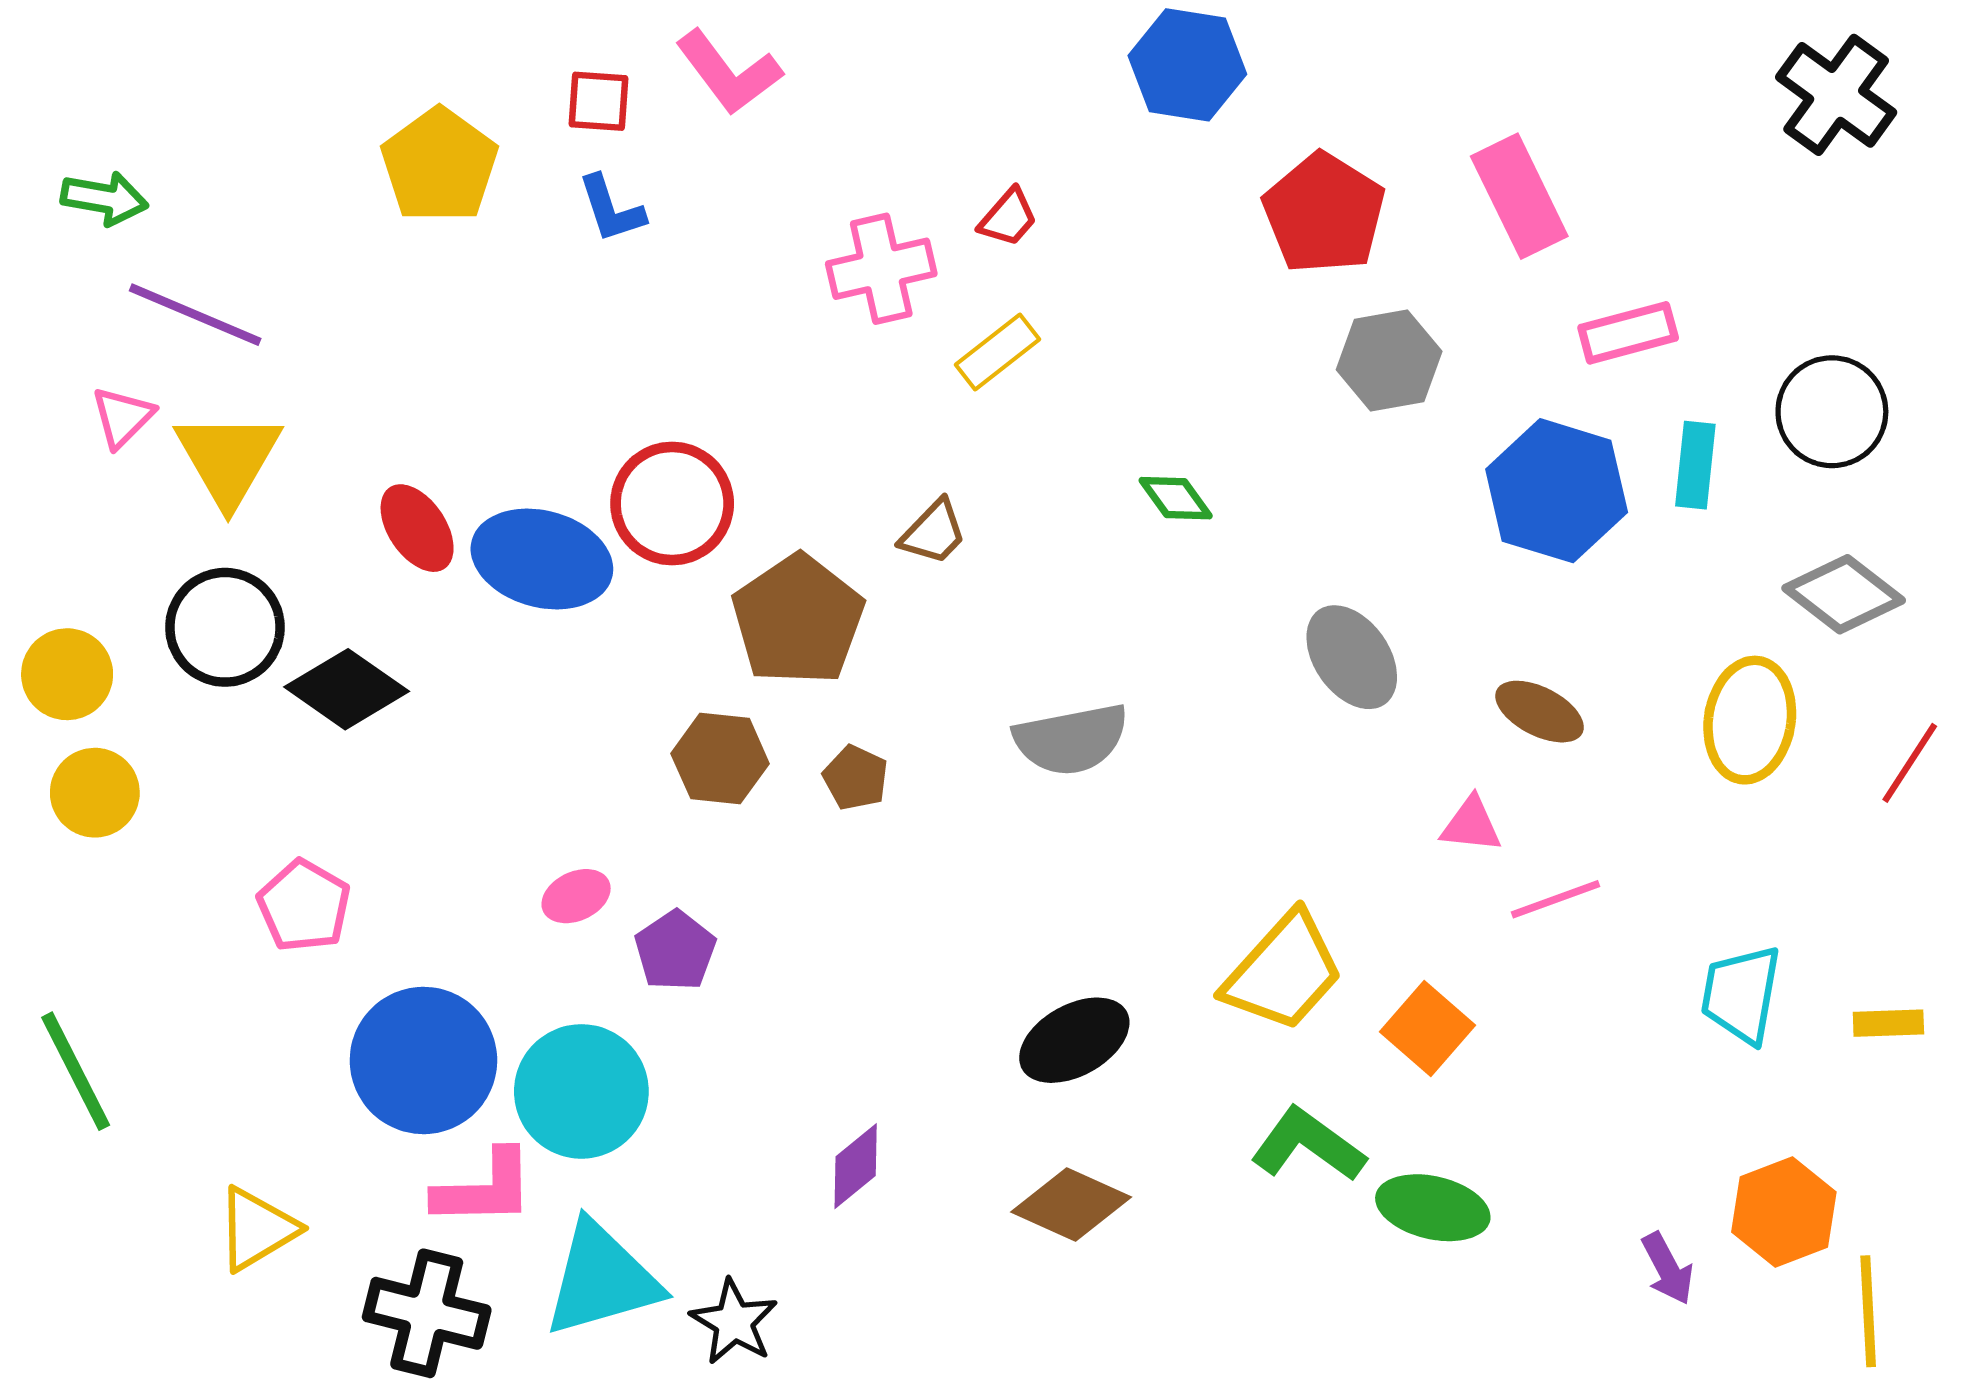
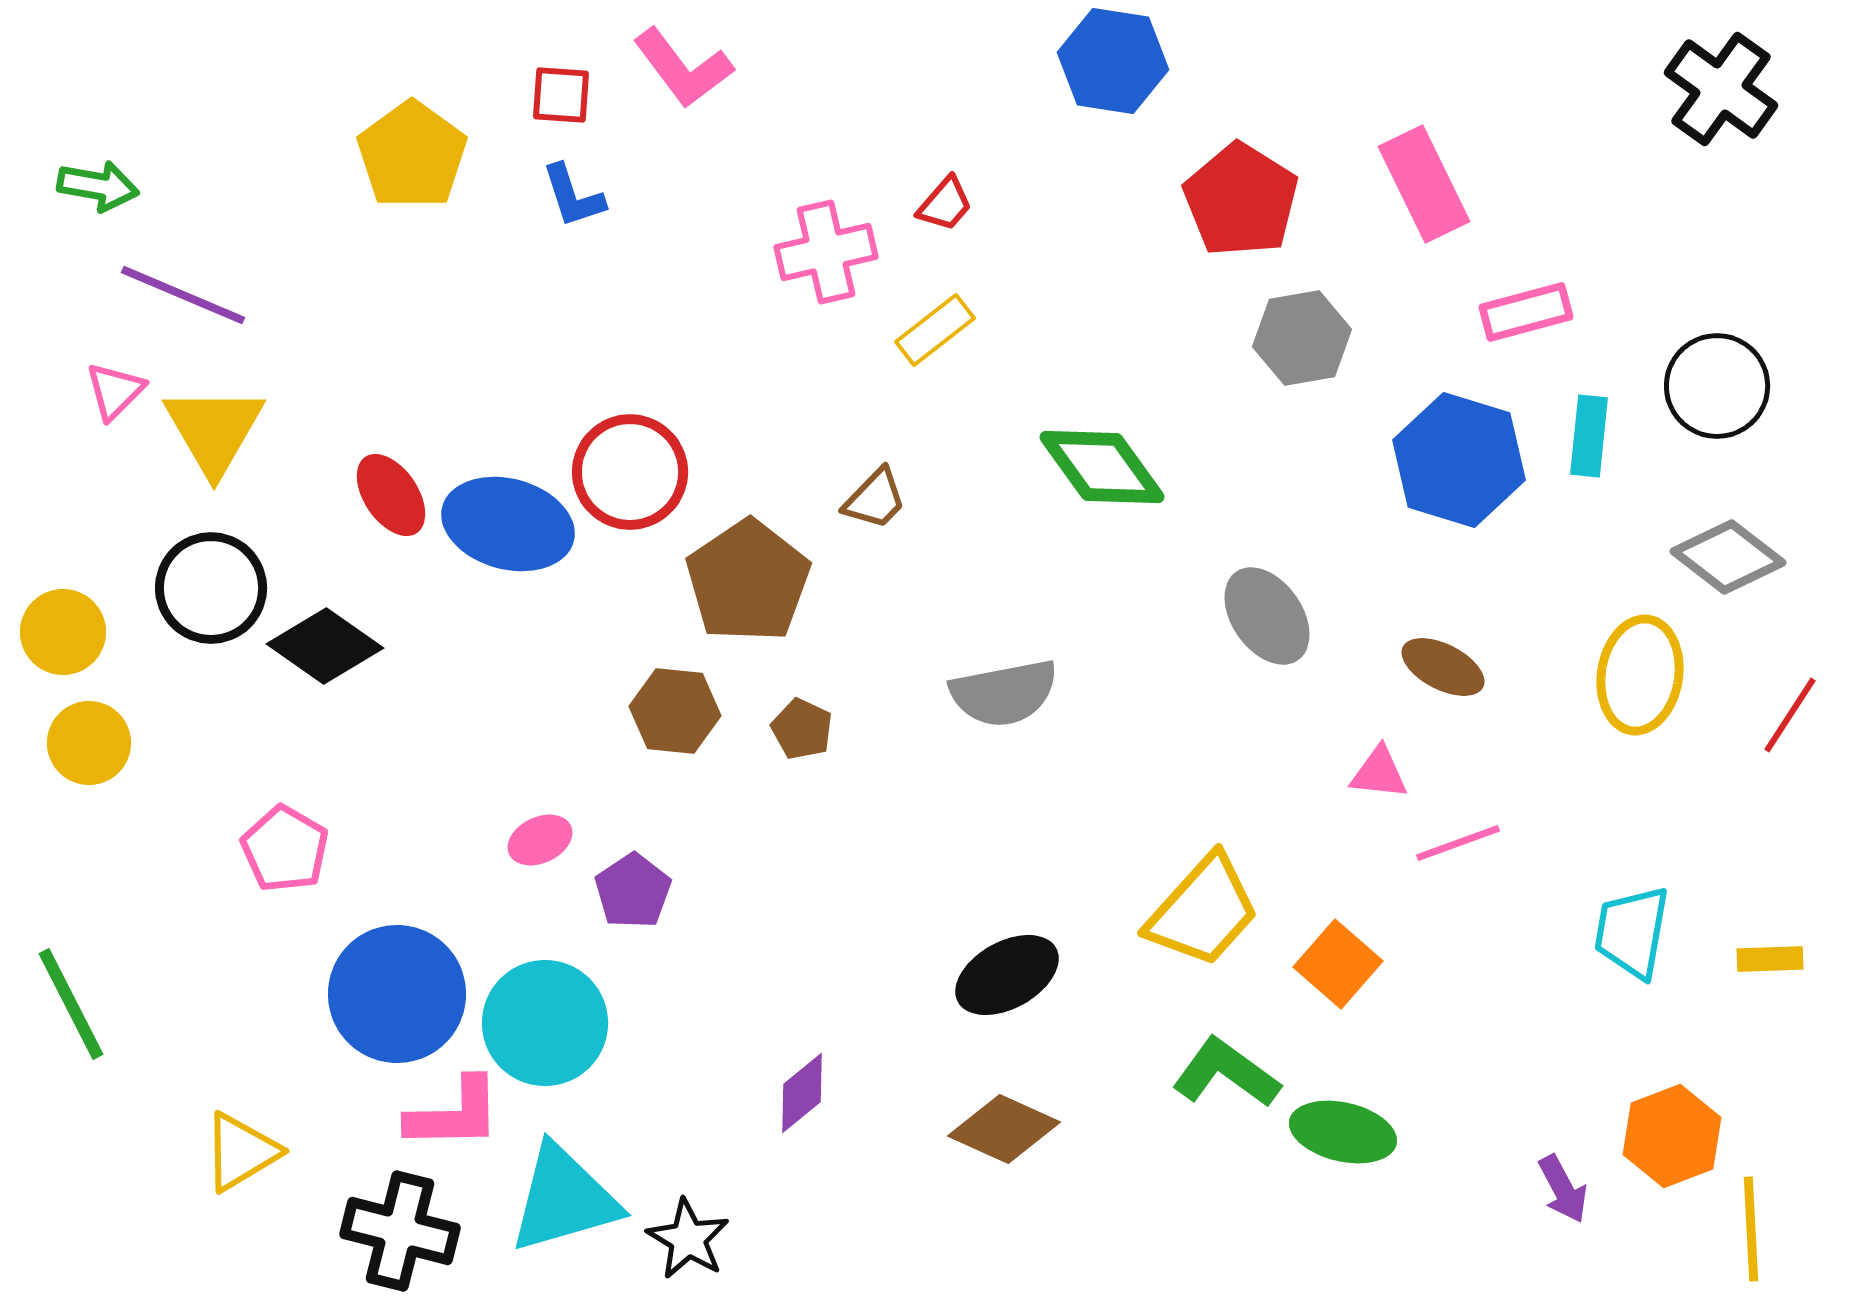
green diamond: (1176, 498) -> (1102, 467), size x1.8

